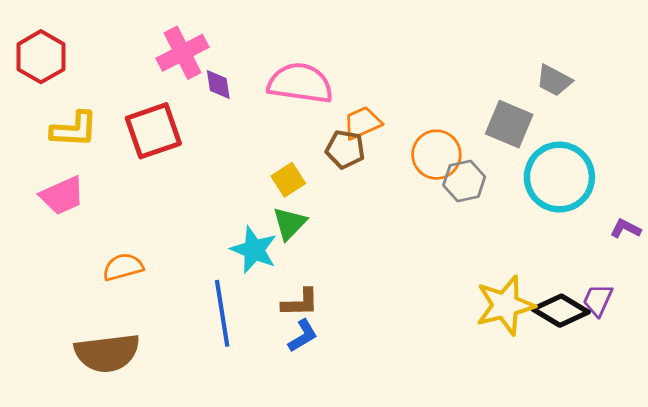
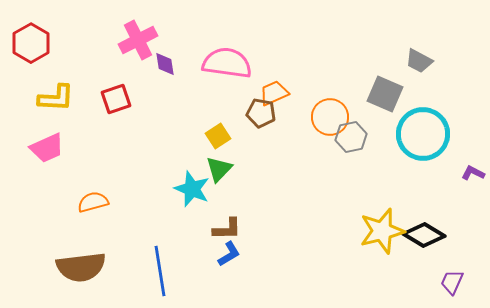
red square: (153, 131) -> (116, 99), size x0.7
purple trapezoid: (598, 300) -> (452, 282), moved
blue line: (222, 313) -> (160, 271), moved

